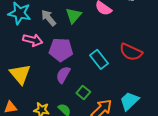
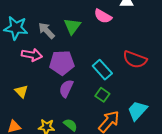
yellow triangle: (20, 74) -> (21, 91), size x0.6
green square: (83, 93) -> (102, 95), moved

